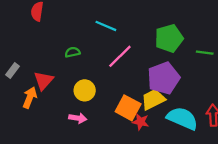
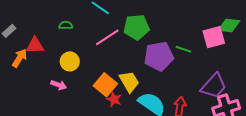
green pentagon: (169, 38) -> (136, 27), moved
purple pentagon: (164, 78) -> (159, 56), moved
red triangle: (44, 81) -> (35, 45), turned 36
yellow trapezoid: (153, 99) -> (129, 82), turned 75

